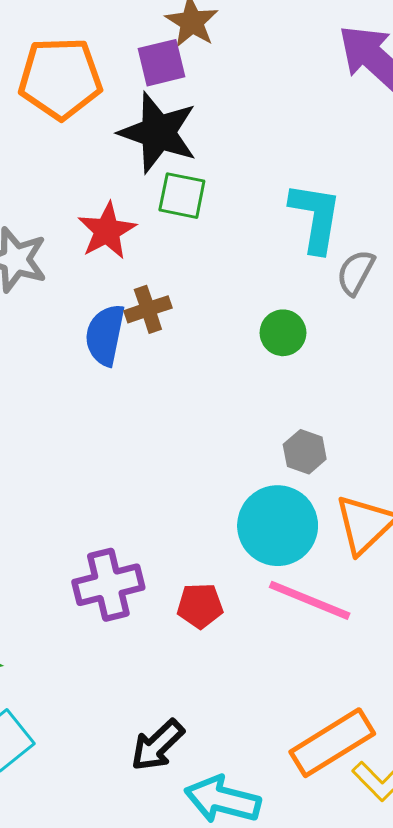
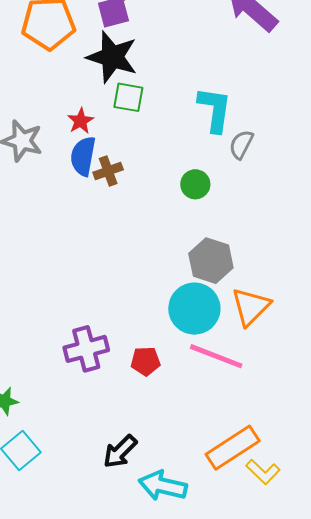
red star: (107, 231) -> (81, 121), size x0.7
blue semicircle: (105, 335) -> (83, 156), moved
gray hexagon: (305, 452) -> (211, 261), size x1.6

